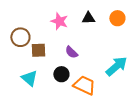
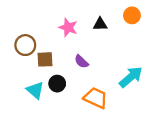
orange circle: (117, 18) -> (132, 15), moved
black circle: (61, 74) -> (57, 84), moved

